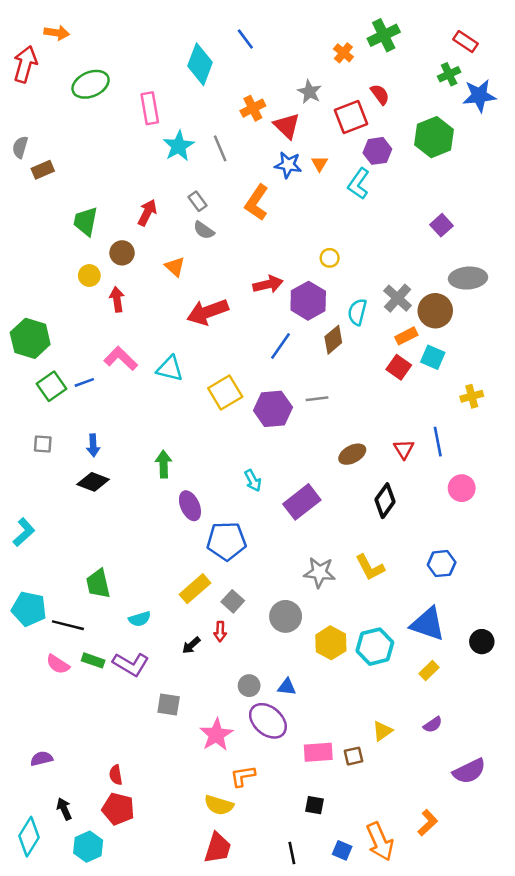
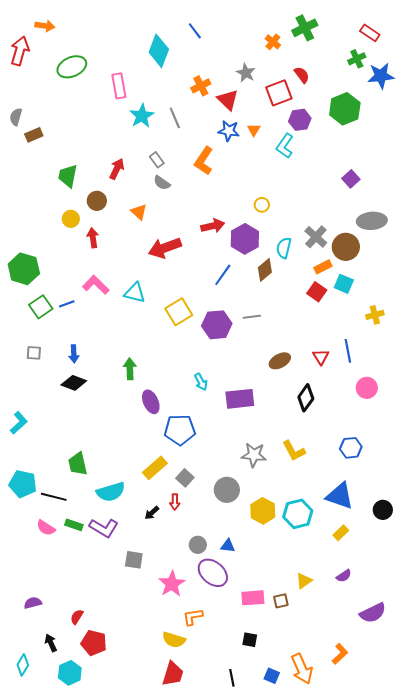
purple rectangle: (302, 502) -> (240, 399), turned 32
cyan semicircle: (140, 619) -> (111, 492), size x1.6
red semicircle: (116, 775) -> (77, 617), moved, turned 42
cyan diamond: (29, 837) -> (23, 665), size x0.7

